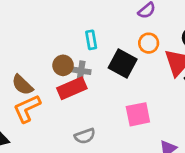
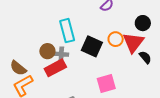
cyan rectangle: (91, 40) -> (67, 31), size x1.6
orange circle: (149, 43) -> (116, 39), moved

